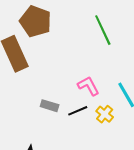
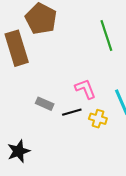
yellow cross: (105, 114) -> (98, 119), turned -30

